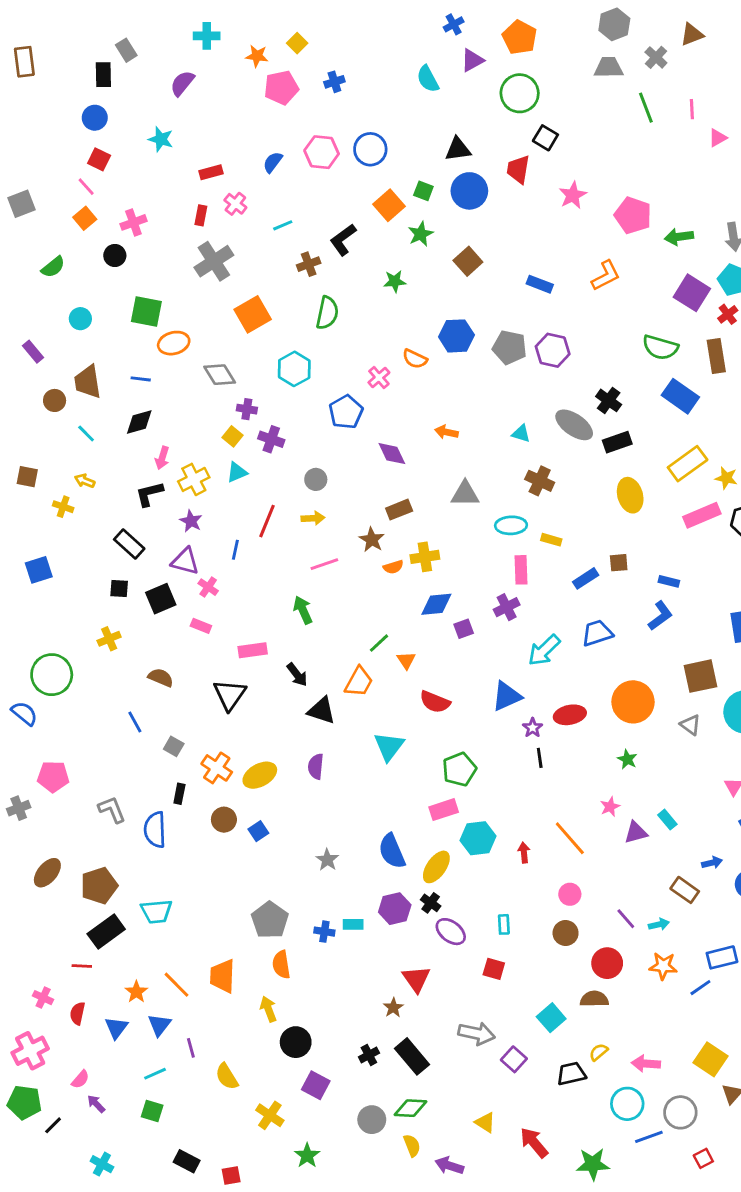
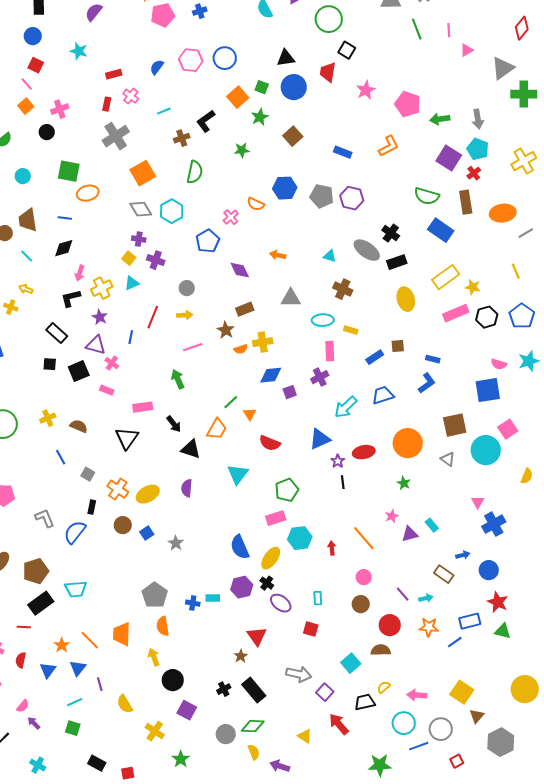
gray diamond: (220, 375) -> (141, 209), moved
yellow cross: (109, 639) -> (48, 418), moved
blue semicircle: (155, 830) -> (75, 532), turned 40
gray star: (327, 860) -> (176, 543), moved
red arrow: (534, 1143) -> (339, 724), moved

